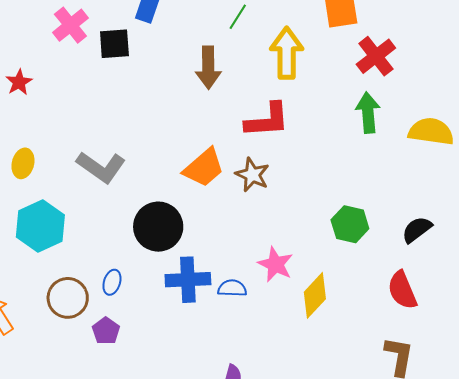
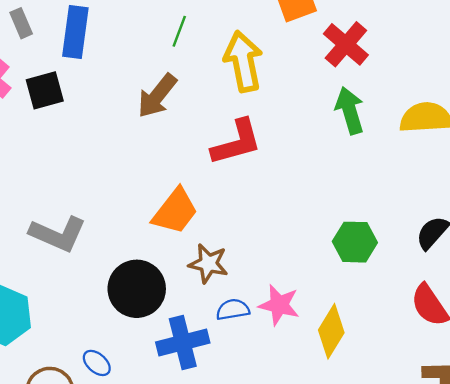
brown arrow: (208, 68) -> (157, 96), turned 51
brown star: (252, 175) -> (208, 264), moved
blue ellipse: (112, 282) -> (97, 363), turned -55
blue semicircle: (232, 288) -> (233, 310), moved

